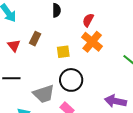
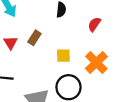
orange cross: (92, 42) -> (96, 62), moved

